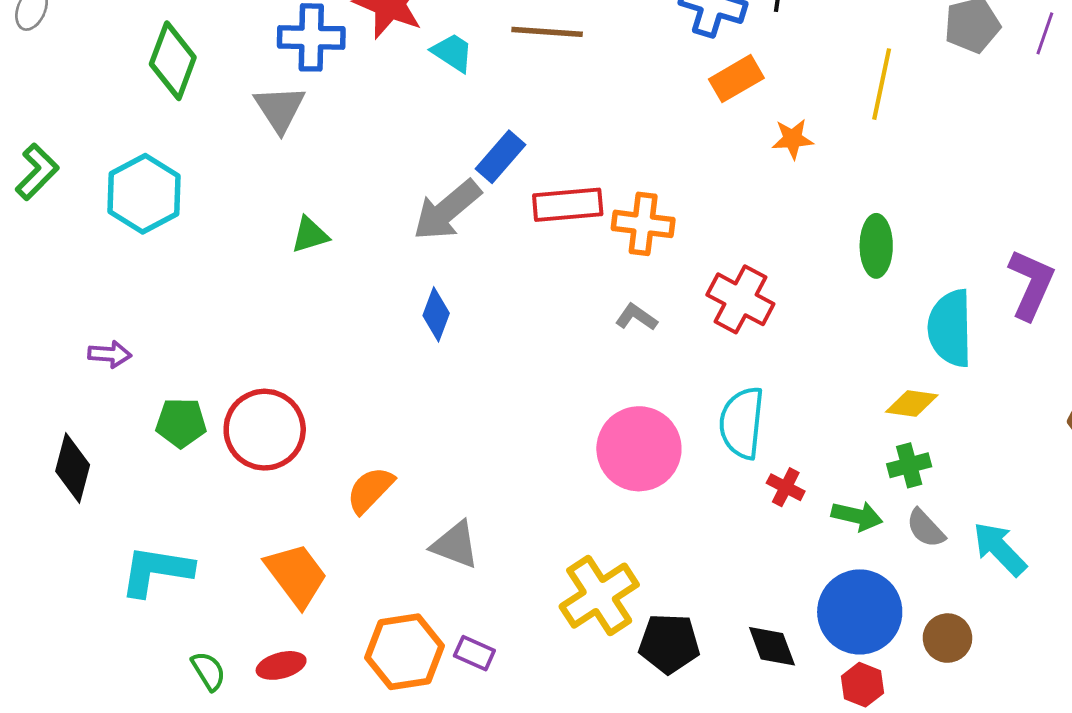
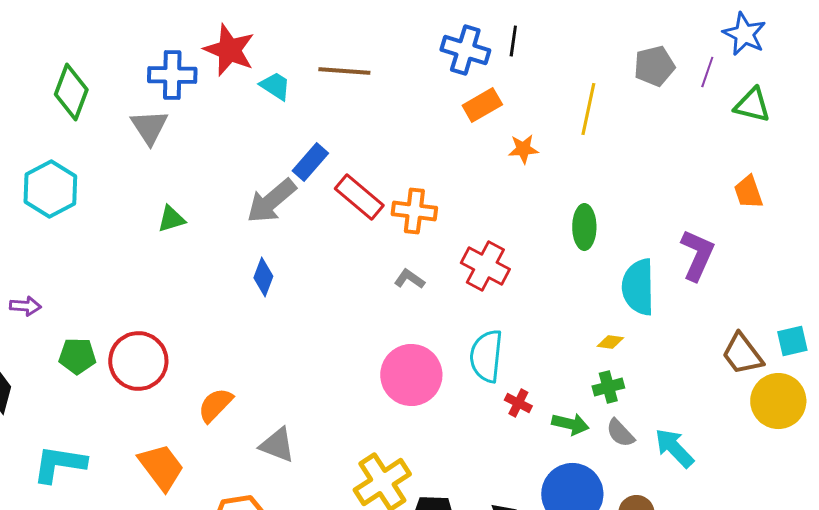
red rectangle: (568, 205) -> (359, 197), turned 45
yellow diamond: (912, 404) -> (610, 342), size x0.7

